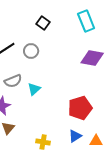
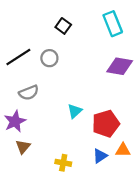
cyan triangle: (34, 89) -> (75, 111), moved
orange triangle: (96, 141) -> (123, 150), moved

